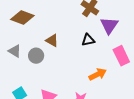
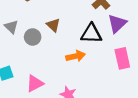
black triangle: (88, 40) -> (91, 34), size x1.5
orange arrow: (98, 74) -> (76, 56), moved

